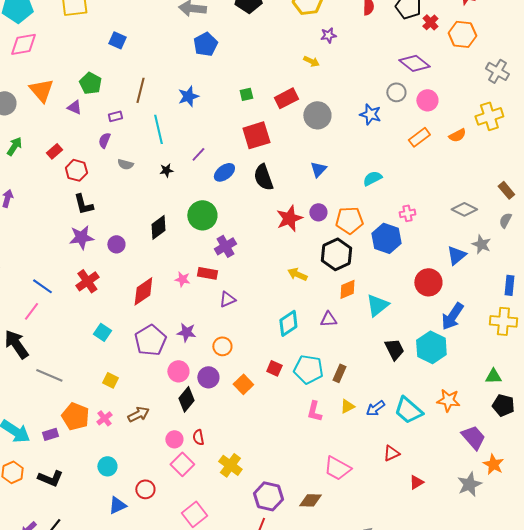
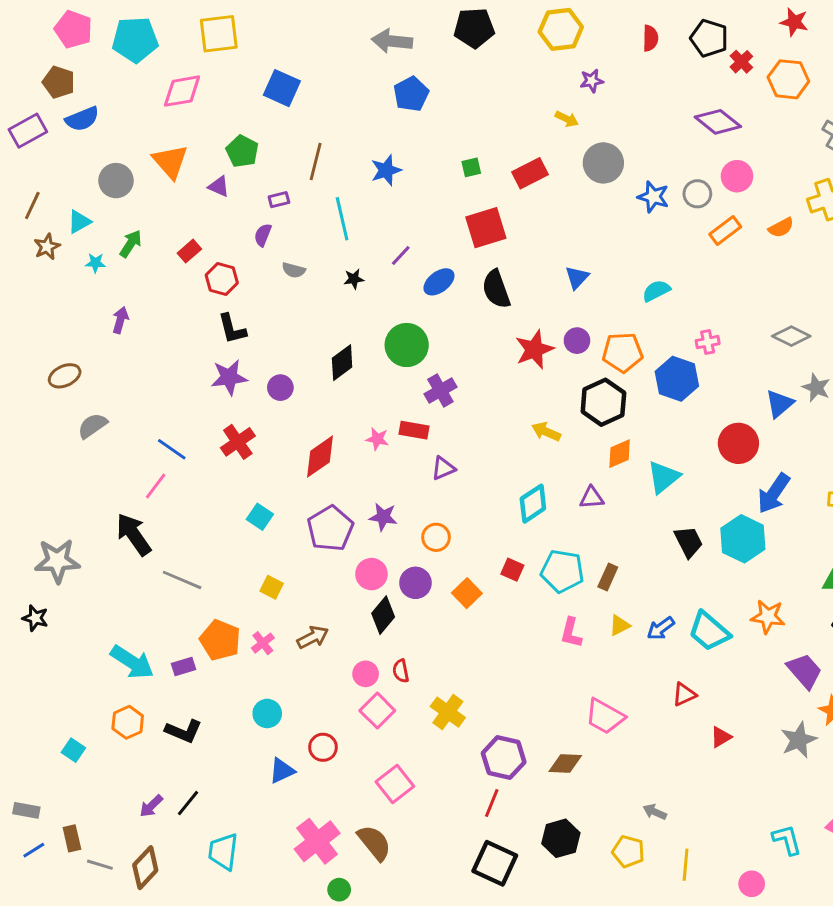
blue square: (117, 40) -> (282, 88), size x1.4
pink diamond: (23, 44) -> (182, 91), moved
gray circle: (396, 92) -> (697, 194), moved
gray circle: (317, 115) -> (603, 163), moved

